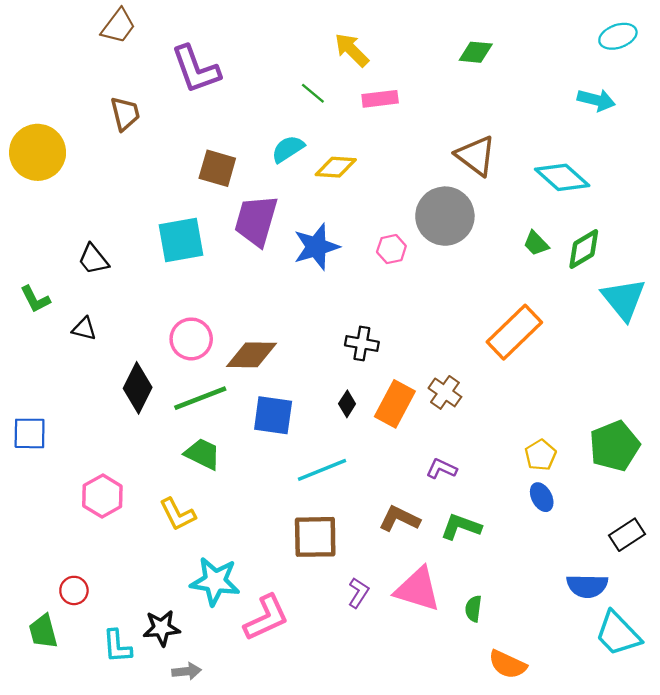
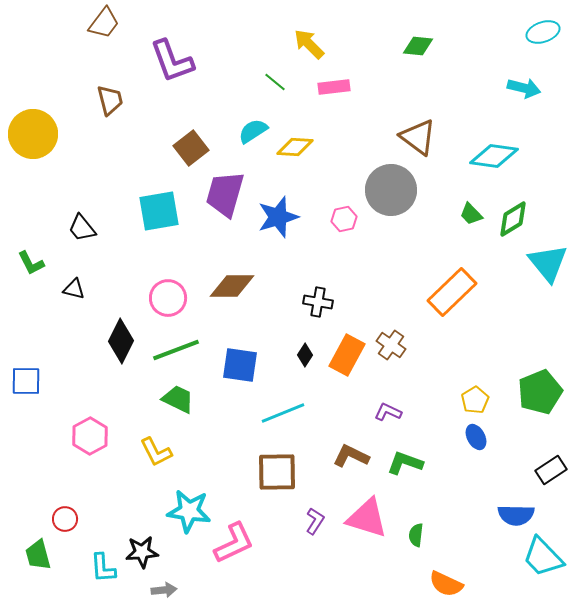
brown square: (217, 168) -> (191, 148), turned 36
cyan diamond: (562, 177) -> (494, 156), turned -33
brown diamond: (251, 355) -> (232, 286), moved

